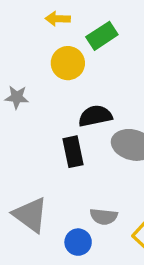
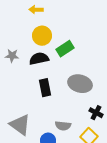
green rectangle: (102, 36) -> (65, 49), moved
black semicircle: (95, 116) -> (39, 59), moved

